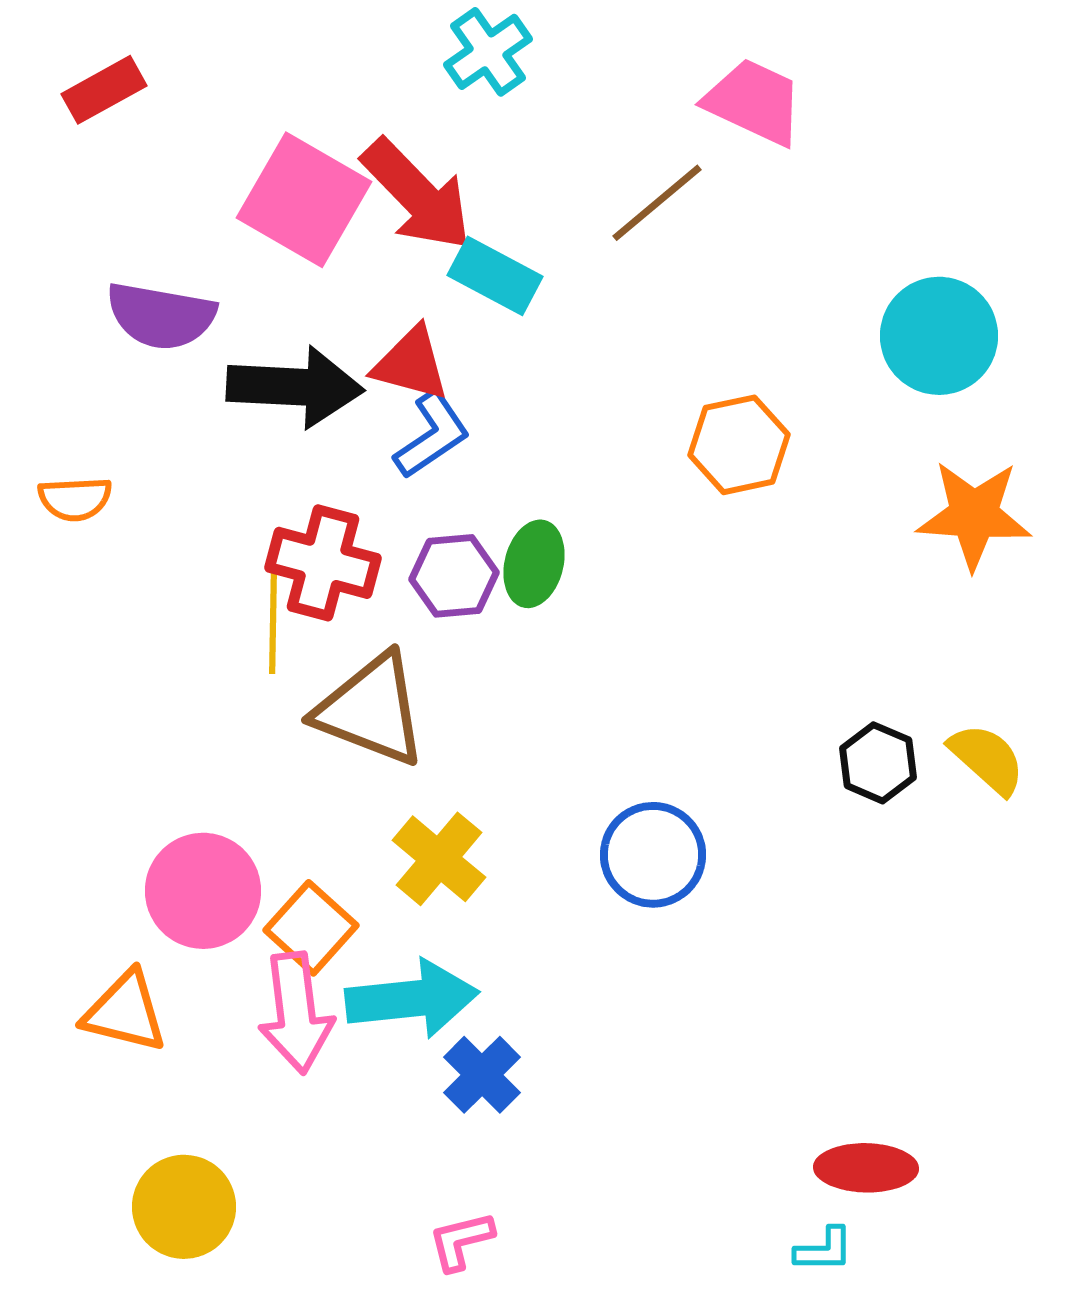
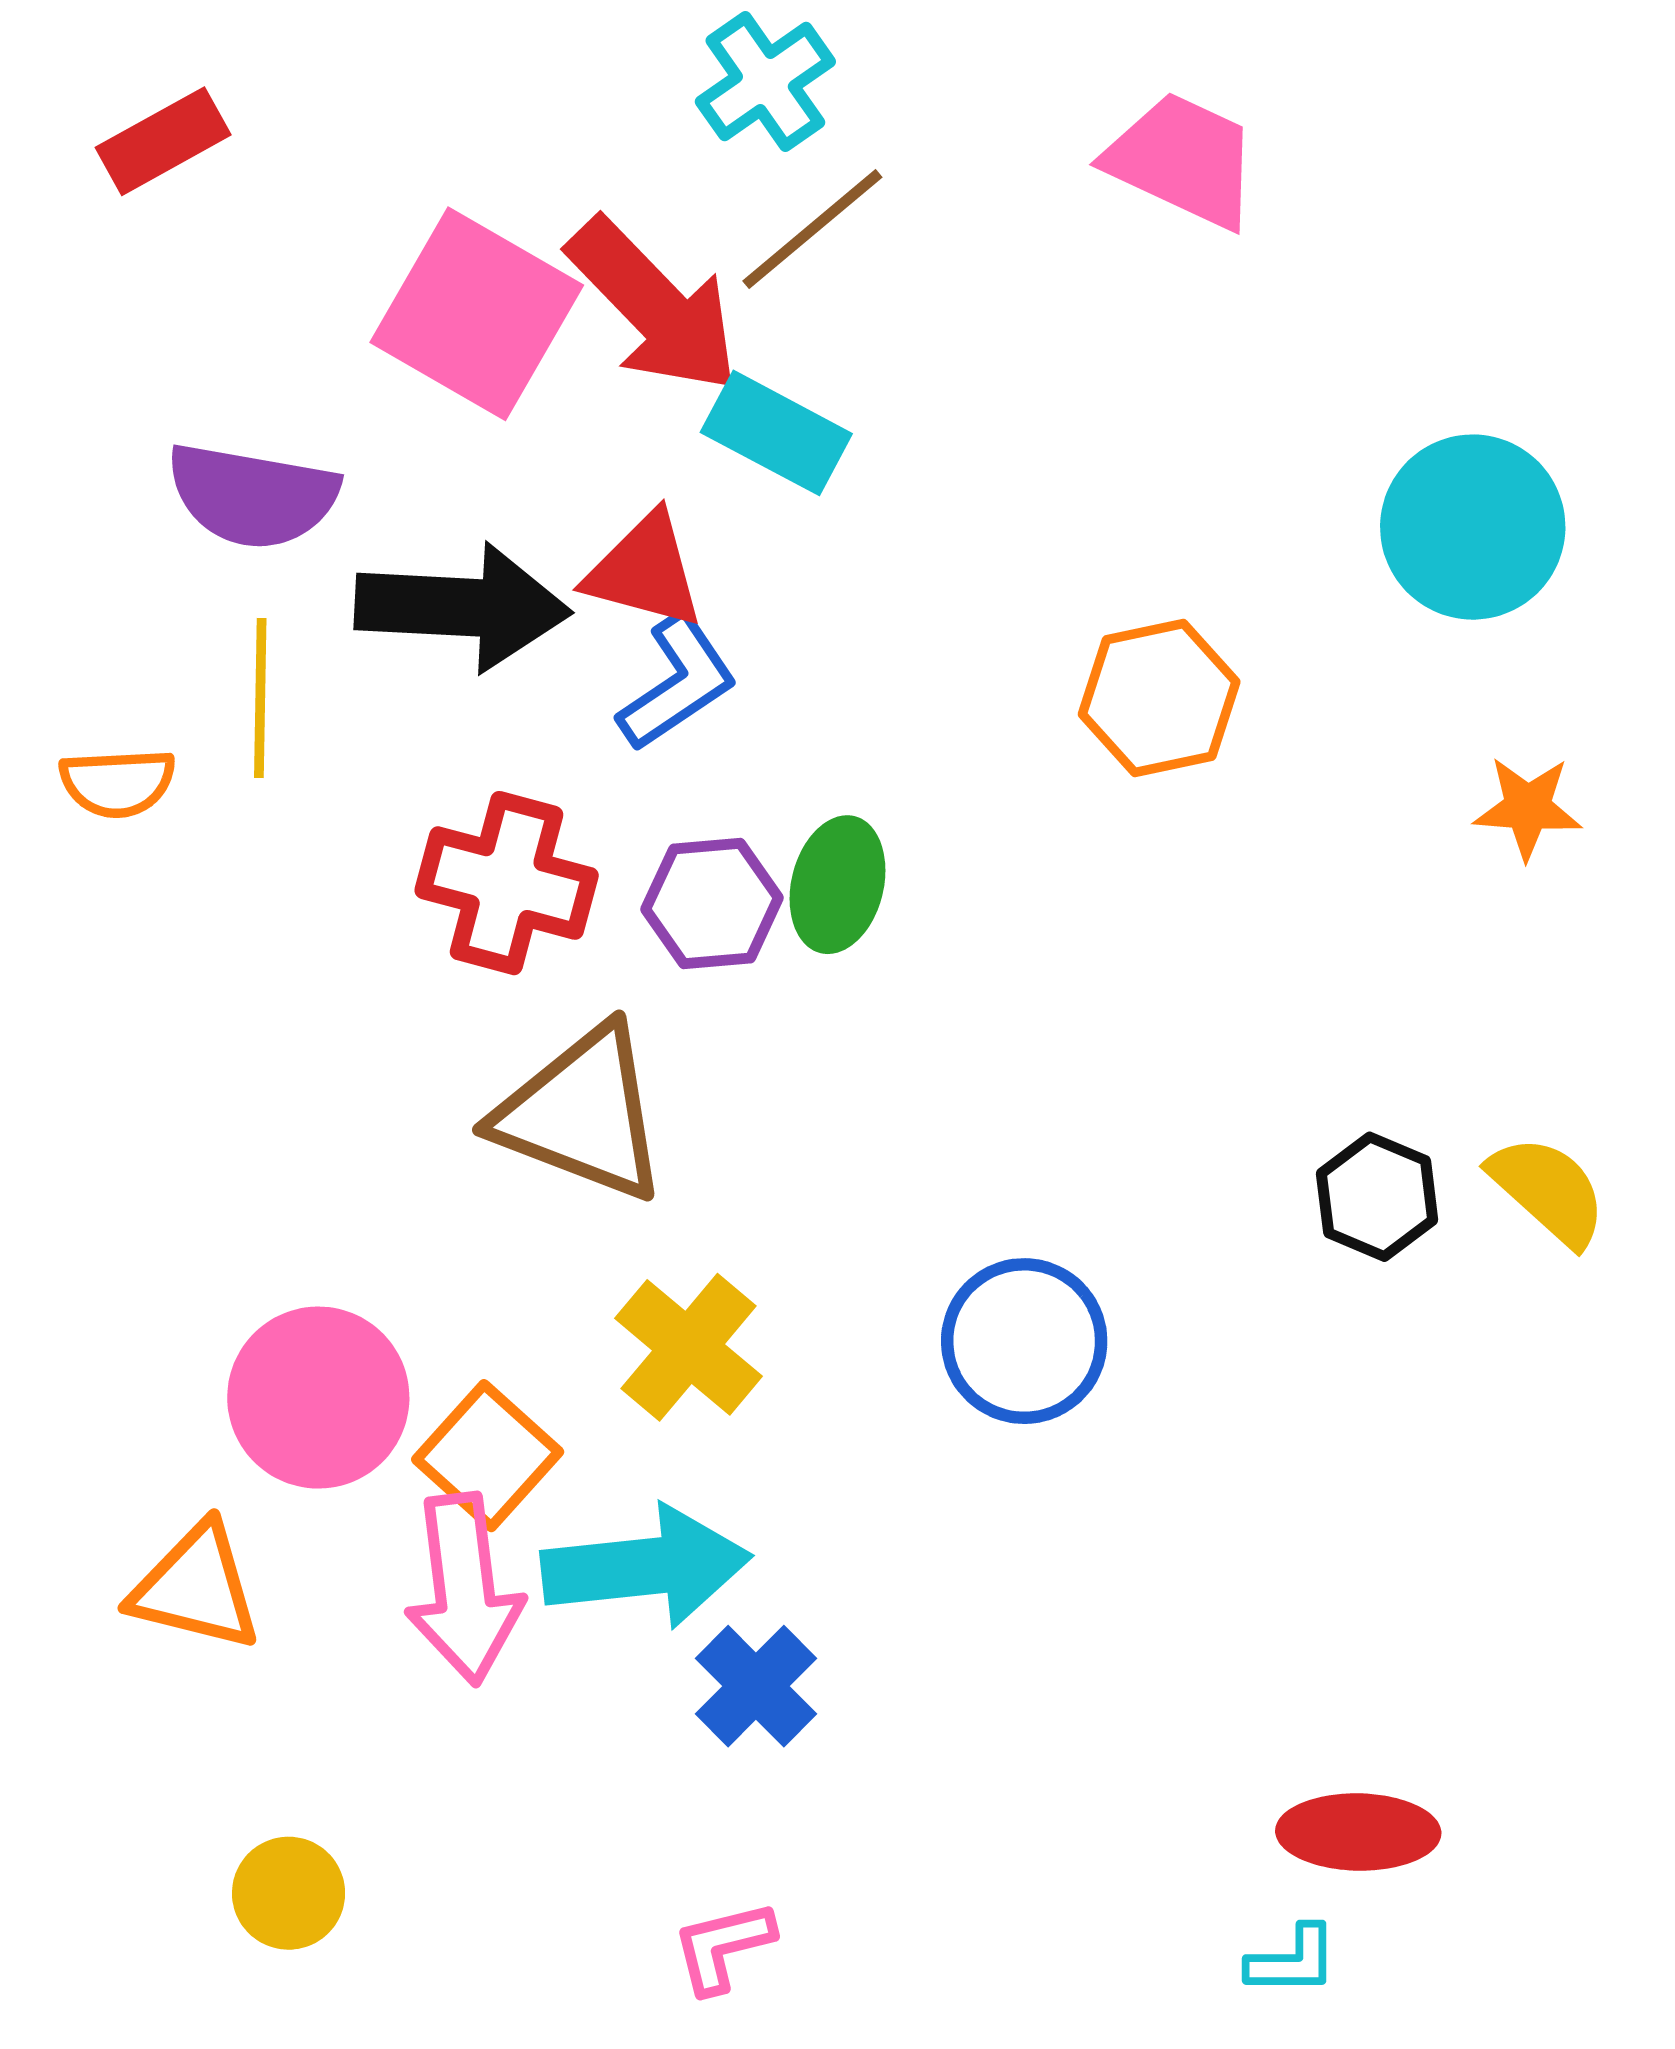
brown line: (657, 203) -> (812, 229), moved
orange star: (974, 515) -> (1528, 808), size x0.6
yellow line: (273, 623) -> (260, 698), moved
yellow circle: (184, 1207) -> (289, 1893), size x0.7

